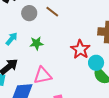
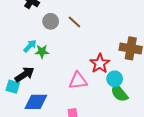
green star: (36, 43) -> (42, 51), moved
pink triangle: (43, 75) -> (78, 81), moved

